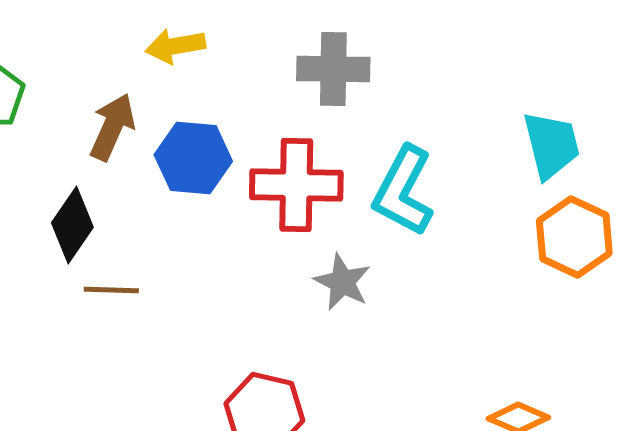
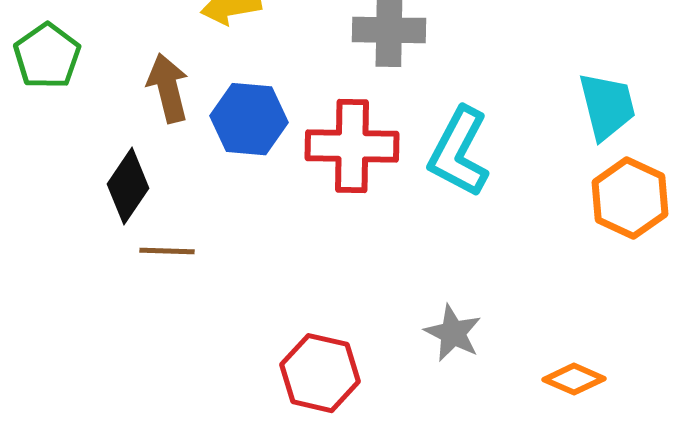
brown arrow: (112, 127) -> (168, 88), turned -38
gray star: (342, 282) -> (453, 333), moved

